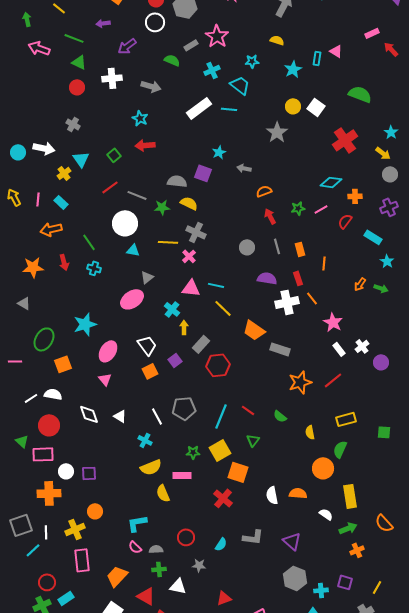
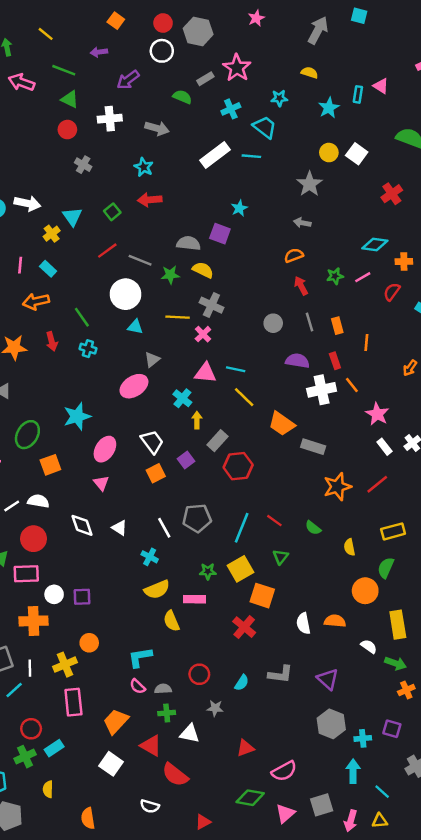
gray cross: (73, 124) -> (83, 165), moved
red cross: (345, 140) -> (392, 194), size x0.7
gray arrow: (244, 168) -> (302, 223), moved
green arrow: (348, 528) -> (395, 663), turned 42

